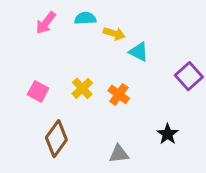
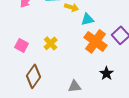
cyan triangle: (139, 52) -> (88, 19), turned -40
orange cross: (119, 94) -> (96, 41), moved, size x1.6

